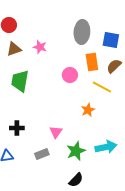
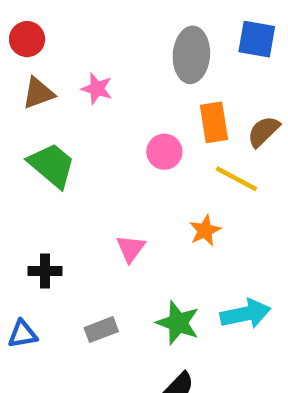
blue square: (111, 40) -> (257, 39), moved
green trapezoid: (20, 81) -> (52, 165), turned 120
pink triangle: (56, 132) -> (131, 249), moved
green star: (76, 151) -> (178, 323), turned -30

